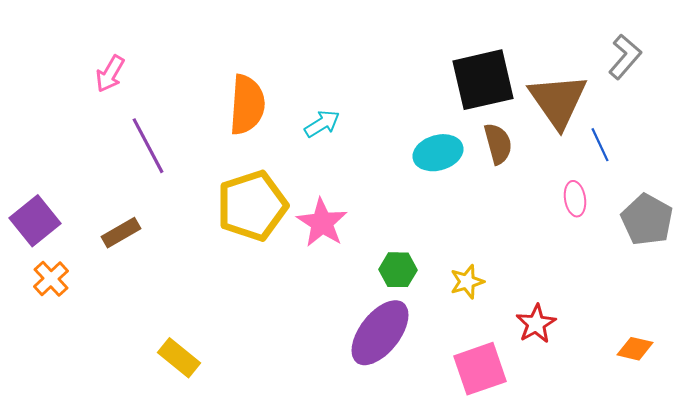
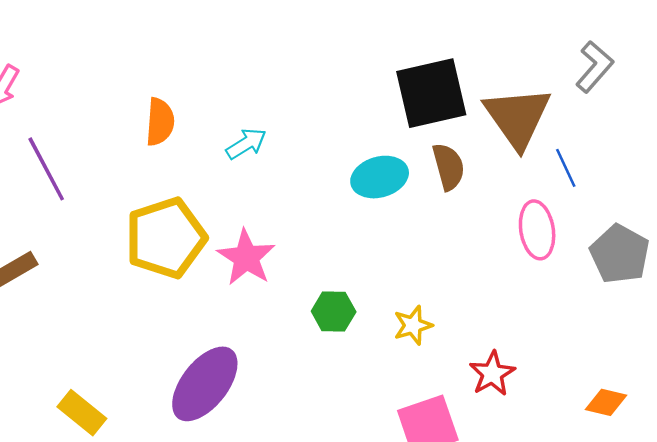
orange semicircle: (247, 105) -> (160, 122), size x0.7
pink ellipse: (575, 199) -> (537, 230), size x1.4
purple ellipse: (380, 333) -> (205, 384), moved

